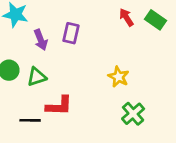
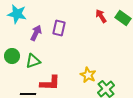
purple arrow: (41, 40) -> (36, 33), turned -133
yellow star: (119, 77) -> (88, 75), moved

